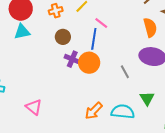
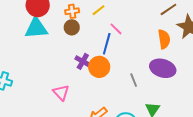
cyan triangle: (22, 32) -> (36, 28), size x1.4
brown circle: (63, 37) -> (72, 27), moved
pink triangle: (34, 107) -> (61, 93), moved

